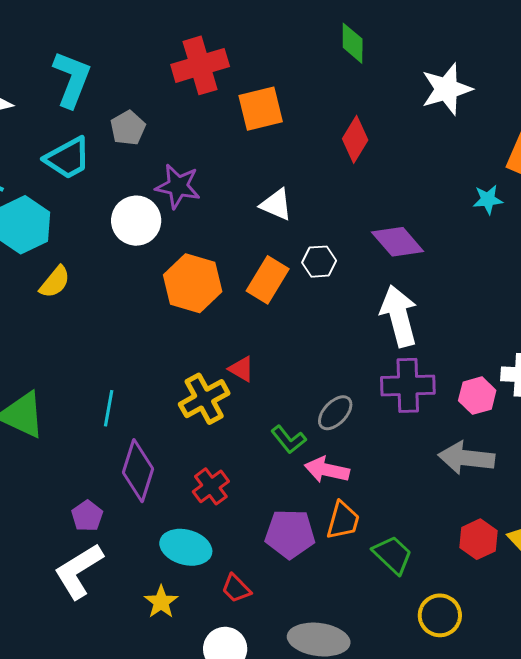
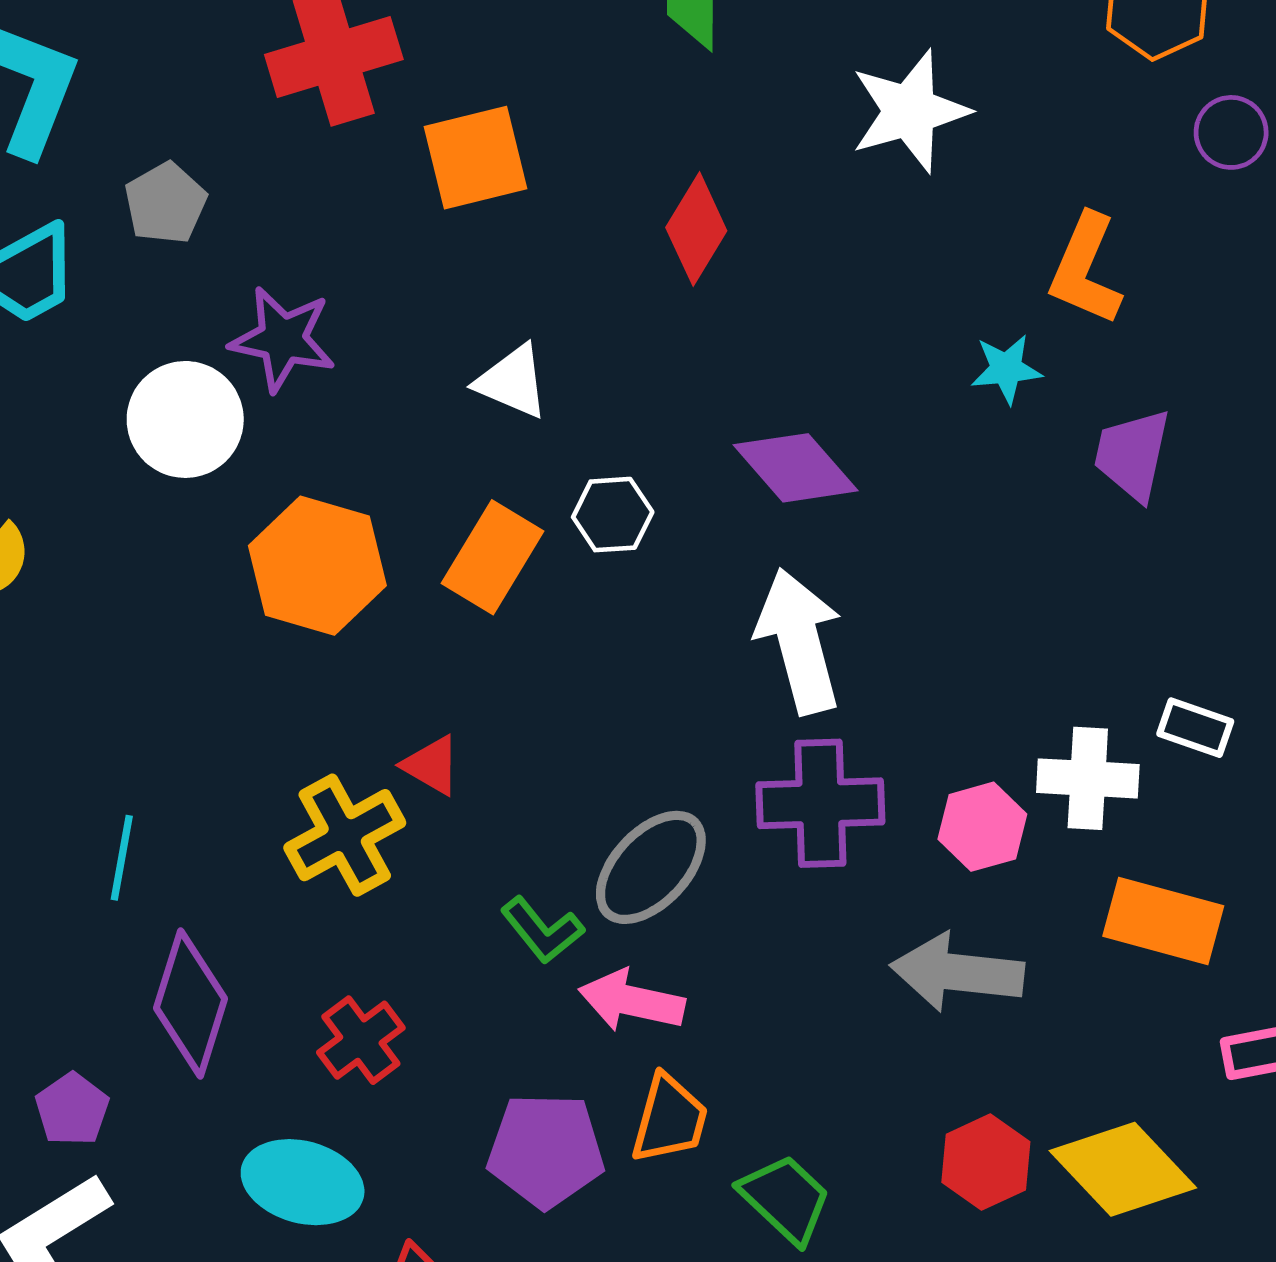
gray ellipse: (335, 413) -> (651, 867), size x1.4

